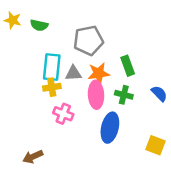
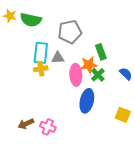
green semicircle: (39, 25) -> (31, 20), size x1.5
orange star: (99, 73) -> (89, 65), moved
green cross: (124, 95) -> (98, 75), turned 32
pink cross: (63, 114) -> (48, 127), moved

